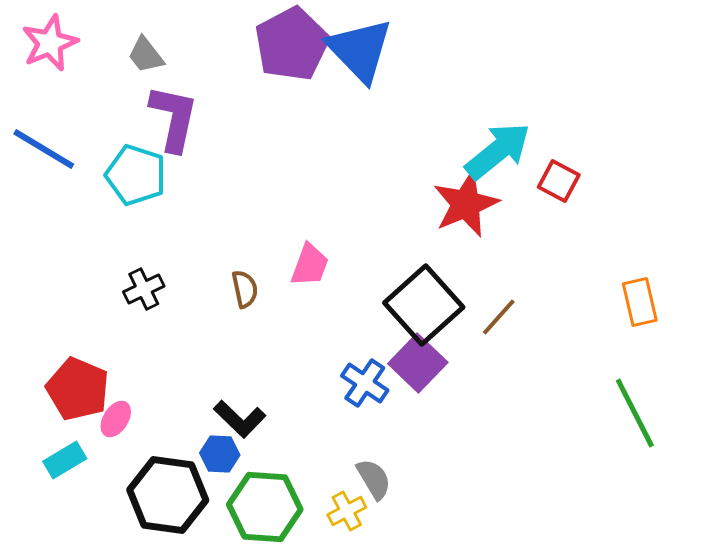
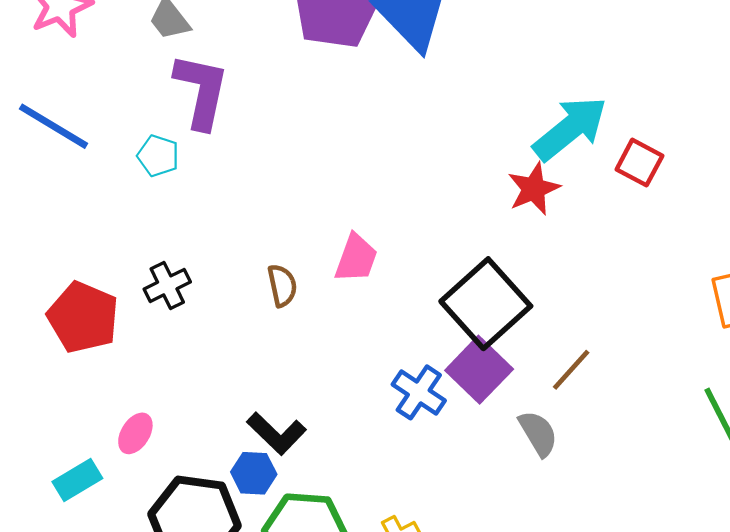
cyan pentagon: (136, 175) -> (158, 156), size x0.6
red star: (466, 204) -> (534, 189), size x0.7
brown line: (499, 317) -> (571, 370), moved
red pentagon: (78, 389) -> (83, 317), moved
gray semicircle: (374, 479) -> (538, 433), moved

